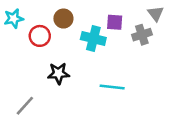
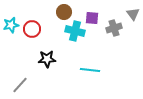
gray triangle: (156, 14) -> (133, 14), moved
cyan star: (14, 19) -> (11, 25), moved
brown circle: (63, 19) -> (64, 12), moved

